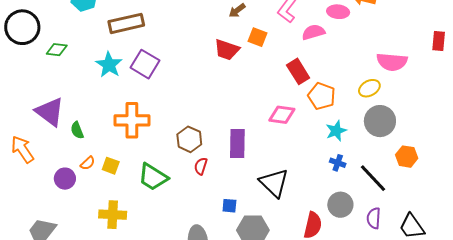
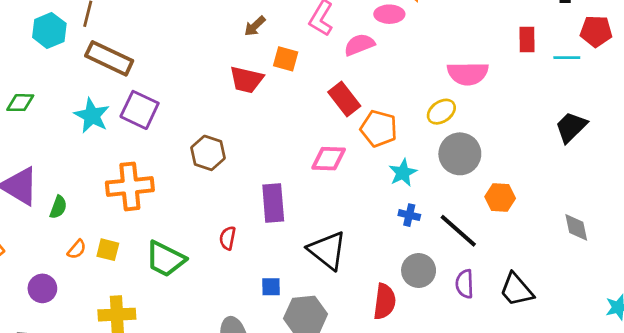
brown rectangle: (126, 23) -> (109, 58), turned 44
green semicircle: (77, 130) -> (58, 207), turned -132
brown hexagon: (189, 139) -> (208, 153), moved
purple circle: (65, 179) -> (42, 288), moved

